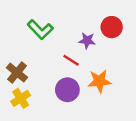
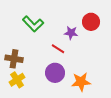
brown cross: (17, 73) -> (14, 59), turned -30
orange star: (99, 81) -> (81, 82), moved

